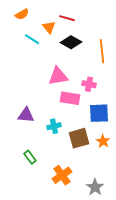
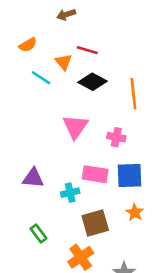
pink triangle: (58, 76) -> (75, 127), turned -45
pink rectangle: (70, 98) -> (95, 174), moved
brown square: (79, 138) -> (95, 223), moved

